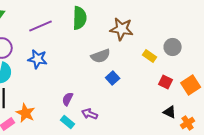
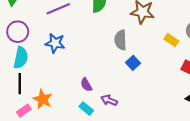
gray semicircle: (101, 56) -> (121, 40), turned 108
purple semicircle: (68, 99) -> (86, 85), turned -56

